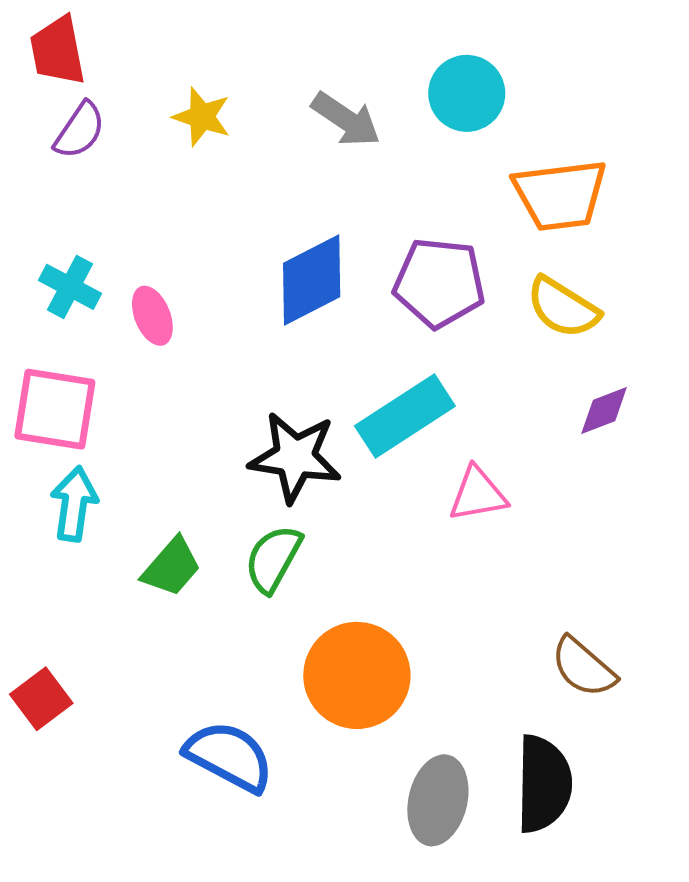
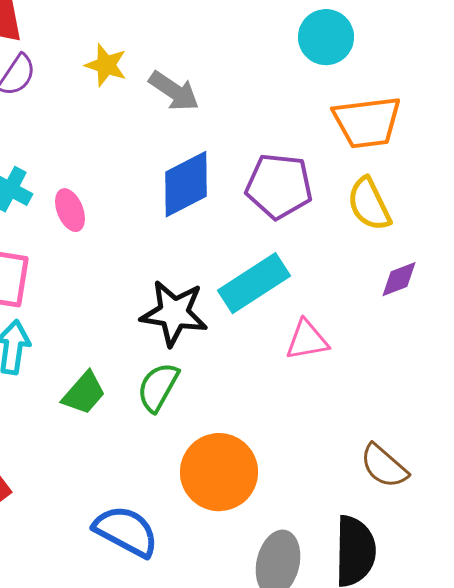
cyan circle: (467, 93) -> (326, 37), moved
gray arrow: (346, 119) -> (174, 91), moved
yellow semicircle: (563, 308) -> (369, 204), turned 32

